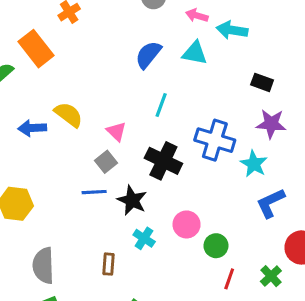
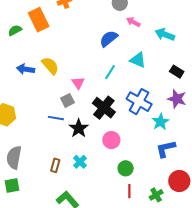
pink arrow: (197, 16) -> (133, 22), moved
cyan triangle: (195, 53) -> (138, 60), moved
pink circle: (187, 224) -> (111, 140), moved
cyan cross: (144, 238) -> (80, 162), moved
red line: (229, 279) -> (129, 191), turned -32

